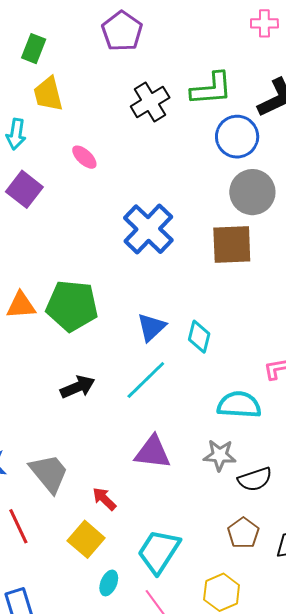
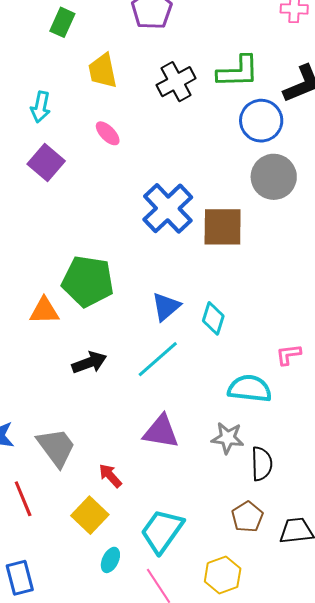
yellow trapezoid: (48, 94) -> (103, 71), moved
brown square: (232, 244) -> (223, 227), moved
orange triangle: (21, 305) -> (44, 311), moved
black semicircle: (255, 479) -> (262, 464), turned -76

